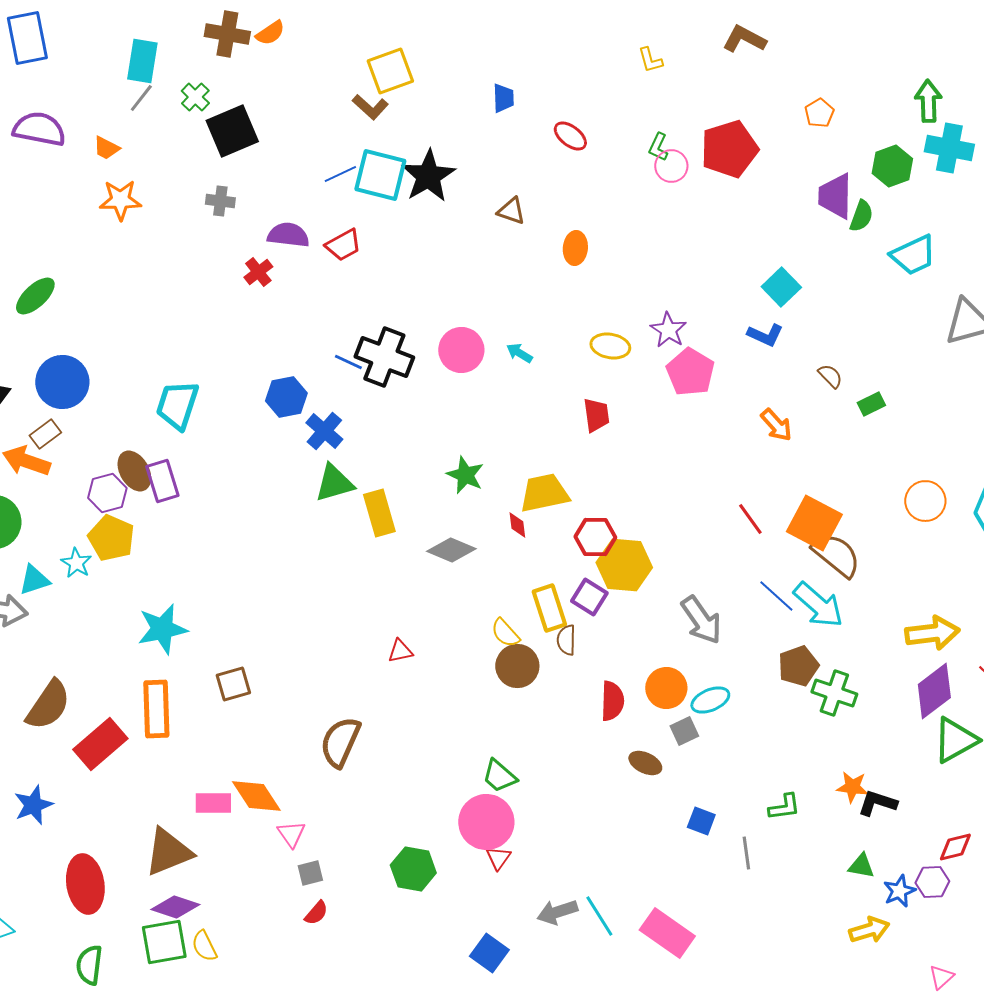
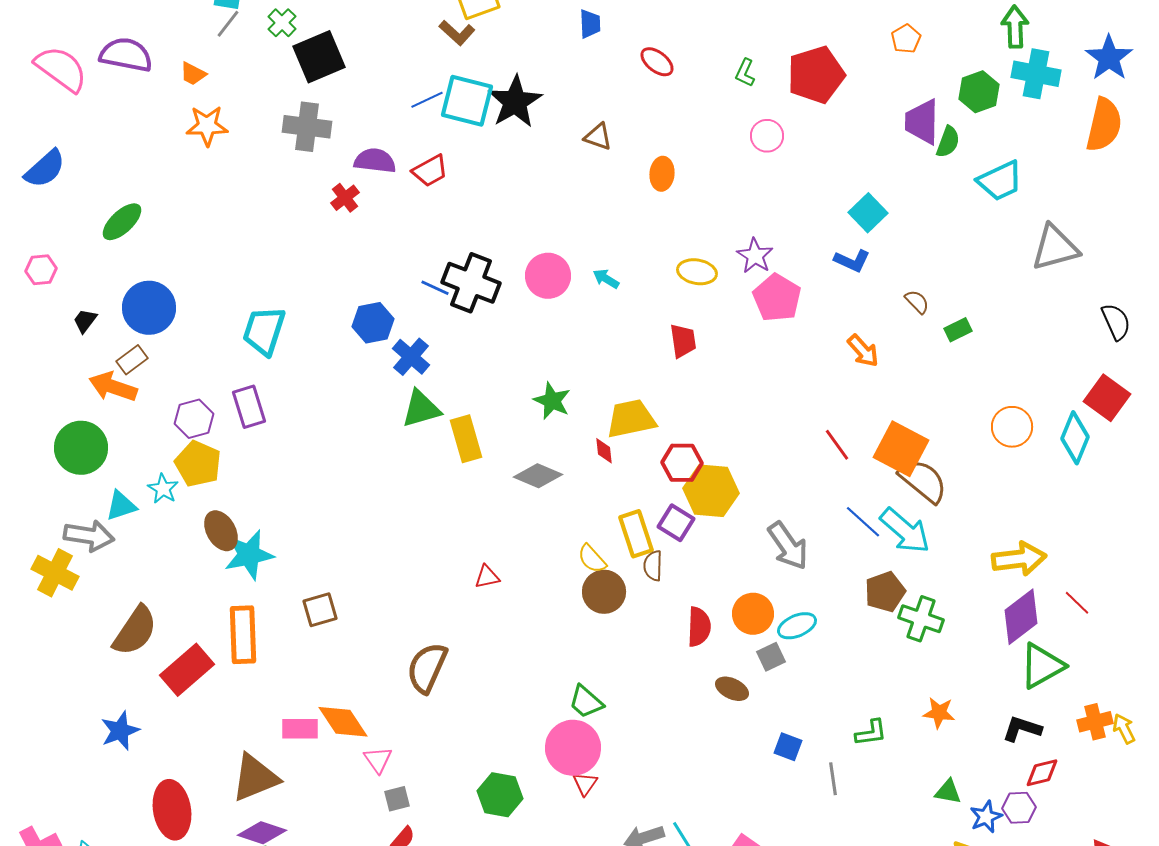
pink circle: (671, 166) -> (767, 136), moved
gray cross: (220, 201) -> (307, 127), size x1.6
brown ellipse: (134, 471) -> (221, 531), moved
black L-shape: (877, 803) -> (1022, 729), moved

